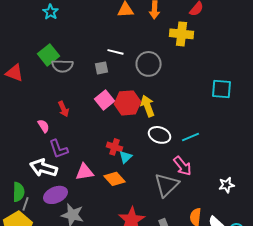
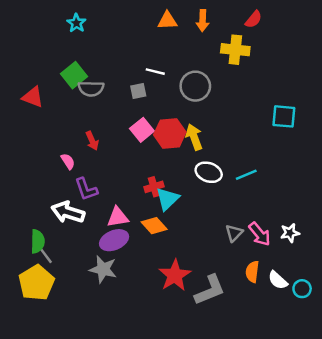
red cross: (114, 147) -> (154, 187), turned -35
cyan triangle: (126, 157) -> (167, 199), size x1.5
pink arrow: (182, 166) -> (260, 234), moved
gray triangle: (166, 185) -> (234, 233), moved, size x0.6
purple ellipse: (56, 195) -> (114, 240), moved
gray line: (26, 204) -> (46, 256), turned -56

